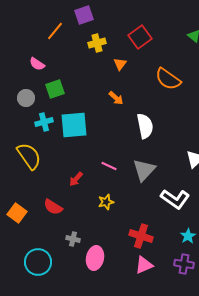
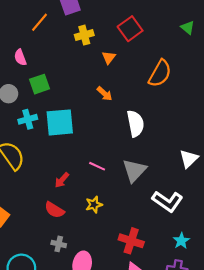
pink semicircle: (37, 64) -> (20, 57), turned 35
orange semicircle: (168, 79) -> (160, 73), turned -96
red semicircle: (53, 207) -> (54, 210), moved

